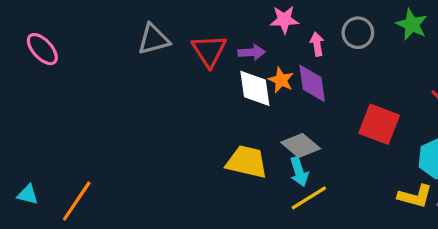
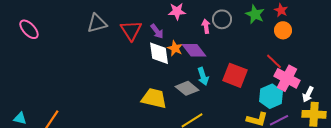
pink arrow: (317, 44) -> (206, 26), moved
purple arrow: (252, 52) -> (157, 31), turned 56
purple diamond: (312, 83) -> (194, 50), turned -30
cyan arrow: (299, 172) -> (203, 76), moved

